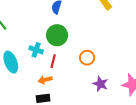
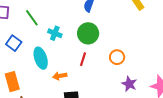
cyan cross: (36, 50) -> (55, 33), moved
orange arrow: (45, 80) -> (60, 76), moved

